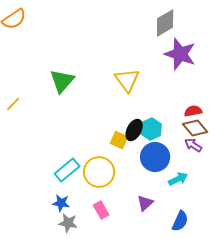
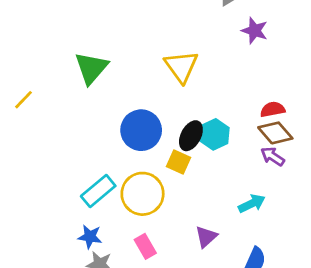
purple star: (180, 54) -> (255, 31), size x0.6
yellow square: (119, 140) -> (178, 162), moved
blue circle: (155, 157) -> (141, 130), moved

